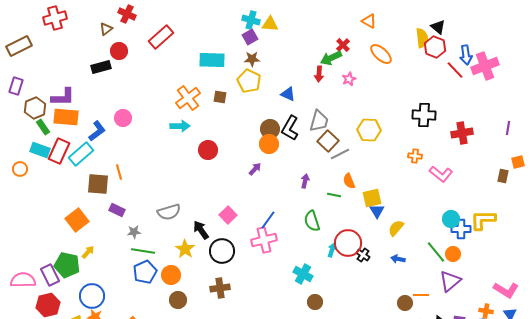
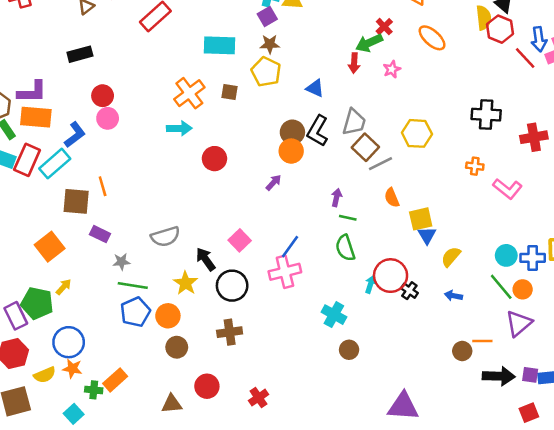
red circle: (119, 51) -> (103, 96), moved
green line: (334, 195) -> (348, 218), moved
cyan circle: (451, 219) -> (506, 255), moved

